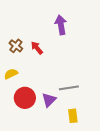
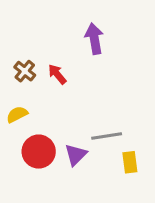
yellow rectangle: (73, 116) -> (130, 162), moved

